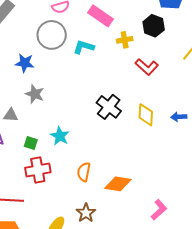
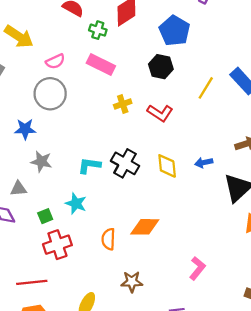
yellow cross: (125, 40) -> (123, 104), moved
cyan L-shape: (84, 47) -> (89, 165), moved
green square: (31, 143) -> (45, 216), turned -32
orange diamond: (118, 184) -> (145, 227), moved
brown star: (86, 213) -> (132, 282), moved, turned -30

